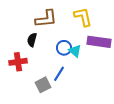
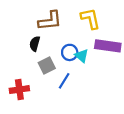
red cross: (18, 62) -> (19, 90), moved
gray square: (43, 85) -> (47, 66), moved

